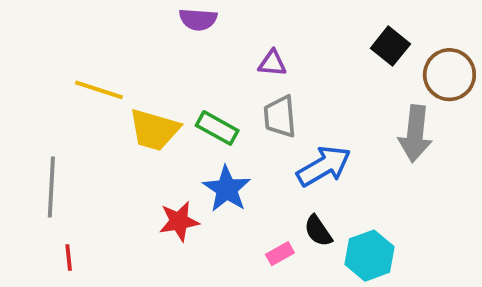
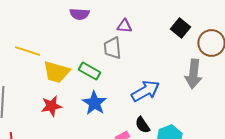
purple triangle: (272, 63) -> (124, 26), moved
gray trapezoid: (280, 117) -> (112, 48), moved
red star: (179, 221) -> (51, 106), moved

